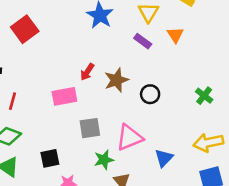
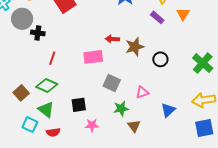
red arrow: (87, 72) -> (112, 39), turned 56
green cross: (204, 96) -> (203, 63), size x1.5
gray square: (90, 128) -> (112, 83), turned 30
pink triangle: (129, 138) -> (142, 92), size x0.6

